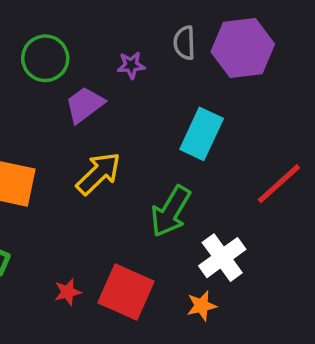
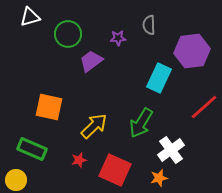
purple hexagon: (243, 48) -> (192, 51), moved
yellow arrow: (98, 173) -> (94, 126), moved
red star: (68, 292) -> (79, 160), moved

